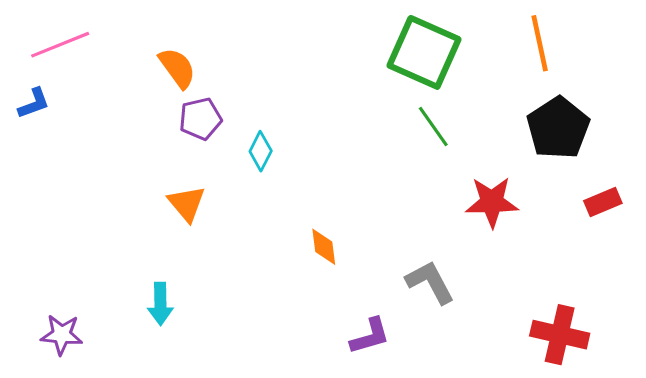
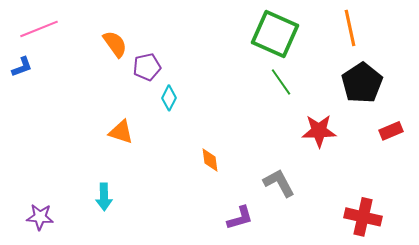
purple pentagon: (200, 119) -> (147, 67), moved
orange triangle: (187, 204) -> (121, 132), turned -32

